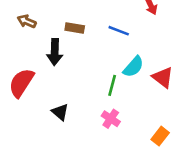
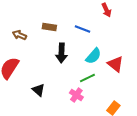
brown arrow: (27, 21) -> (19, 35), moved
black arrow: (55, 52) -> (61, 53), moved
green line: (112, 85) -> (87, 78), moved, turned 49

